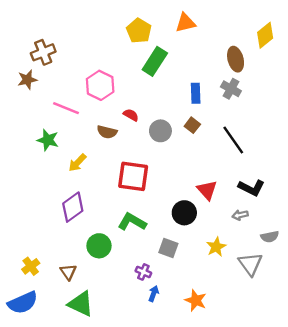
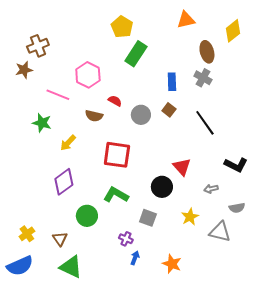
orange triangle: (185, 23) -> (186, 20), moved
black L-shape: (251, 188) -> (236, 165), moved
gray triangle: (250, 264) -> (220, 232), turned -40

